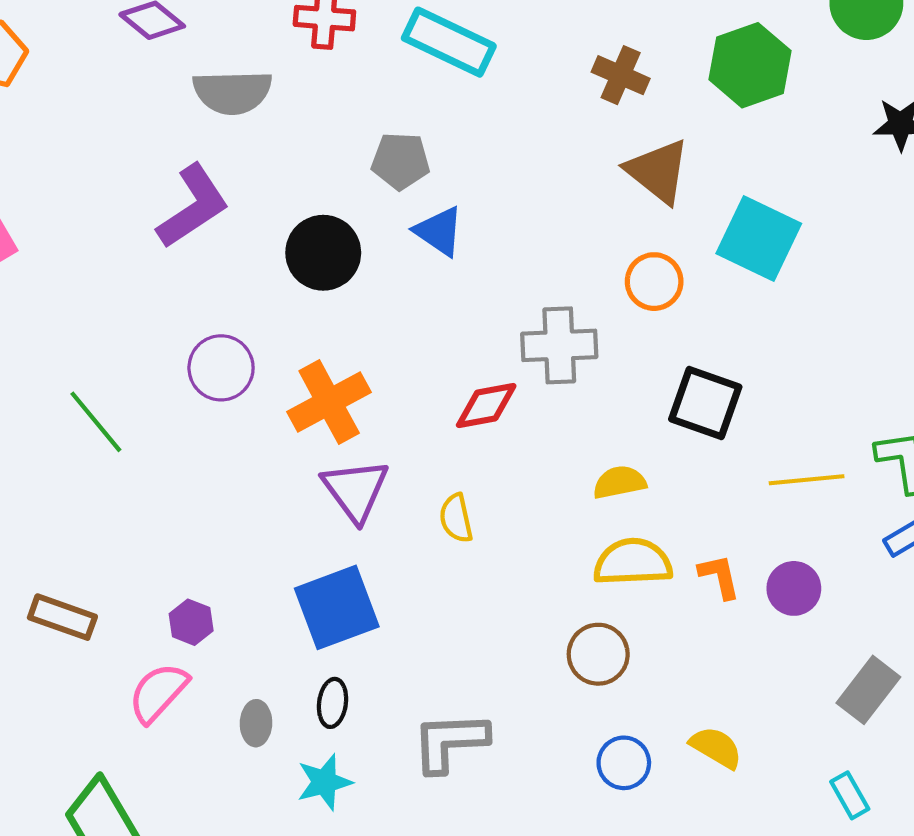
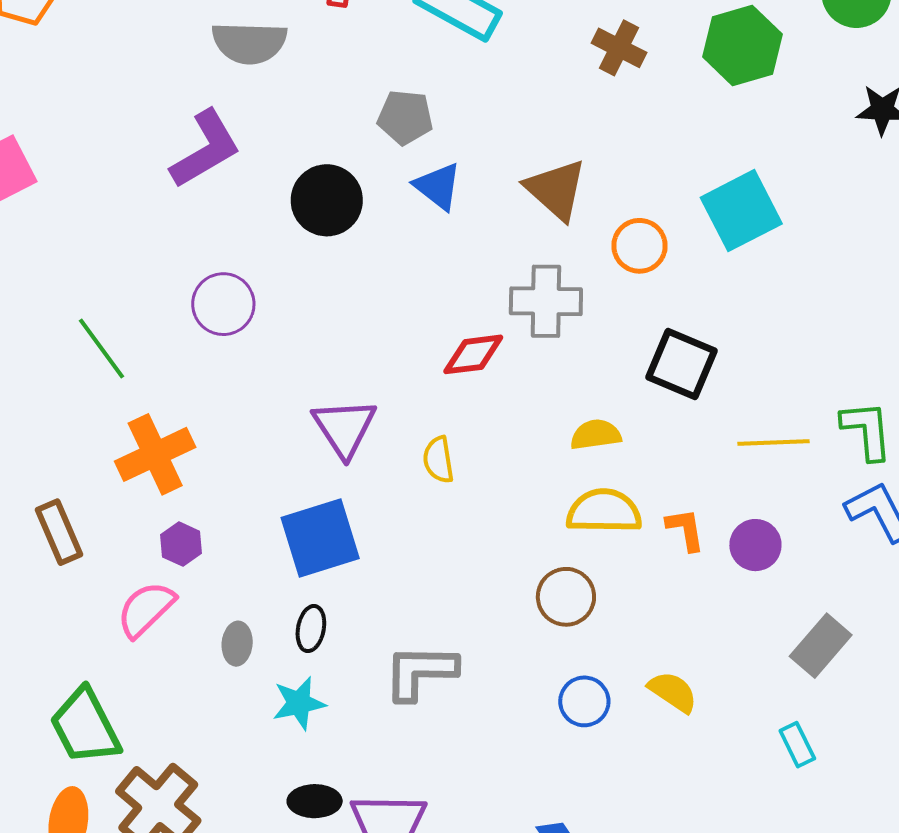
brown triangle: (658, 171) -> (556, 189), moved
cyan square: (759, 238) -> (741, 211), turned 34
orange cross: (329, 402) -> (155, 454), moved
brown rectangle: (62, 617) -> (59, 532), turned 44

